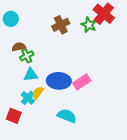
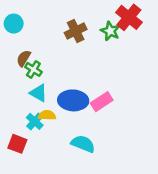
brown semicircle: (19, 47) -> (24, 58), turned -48
green cross: (27, 56) -> (33, 69), turned -32
cyan triangle: (31, 75) -> (38, 93), turned 35
yellow semicircle: (38, 93) -> (47, 115), turned 56

